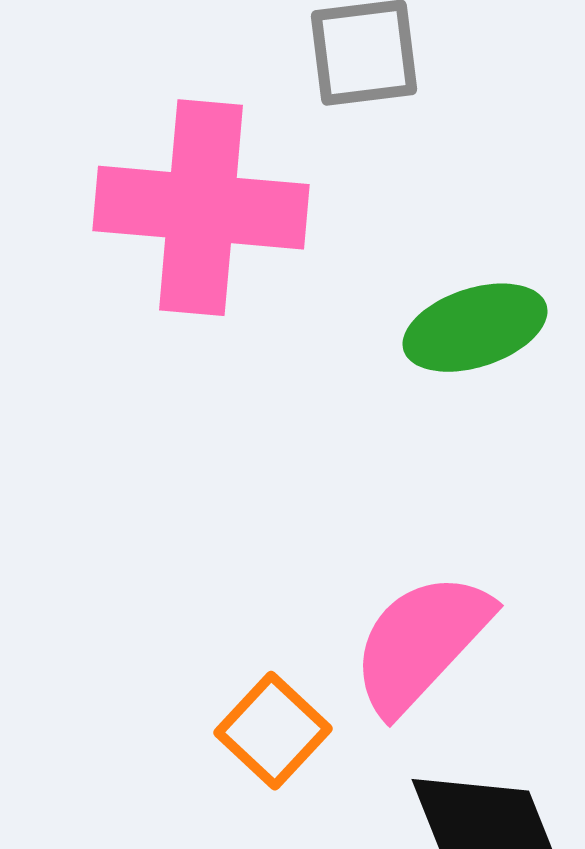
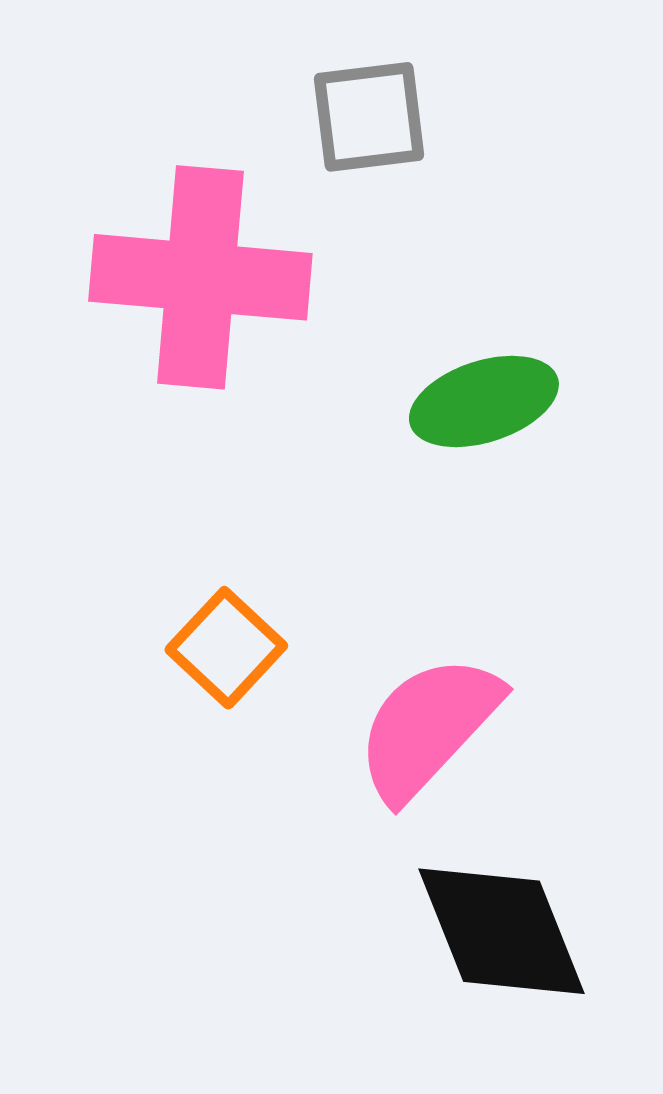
orange square: (273, 731) -> (226, 648), moved

